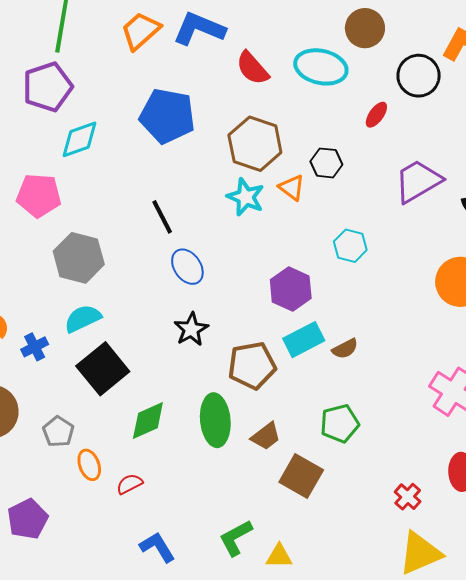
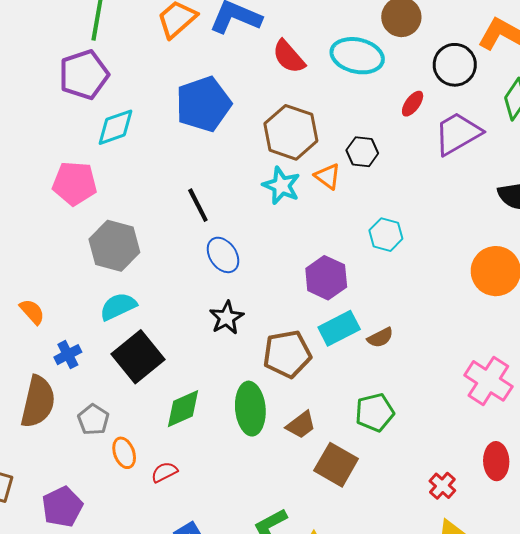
blue pentagon: (167, 116) -> (203, 104), turned -30
purple trapezoid: (418, 181) -> (458, 133), moved
blue cross: (35, 347) -> (68, 355), moved

